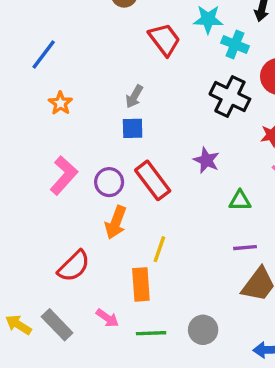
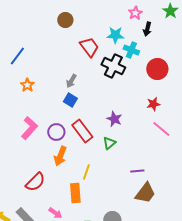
black cross: (230, 97) -> (113, 66), moved
blue square: (133, 128) -> (70, 100), turned 32
green triangle: (240, 201) -> (109, 143), moved, turned -40

